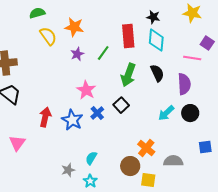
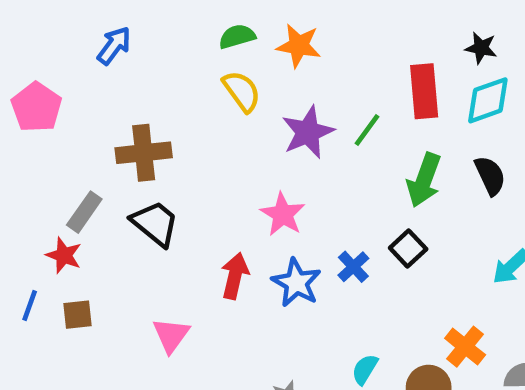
green semicircle: (37, 13) -> (237, 36), moved
orange star: (74, 27) -> (299, 46), moved
cyan diamond: (156, 40) -> (488, 100), turned 65
purple star: (77, 54) -> (308, 132), size x1.6
pink star: (86, 90) -> (283, 214), moved
cyan semicircle: (91, 158) -> (365, 369), moved

